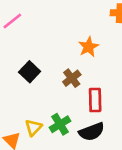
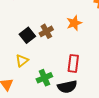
brown cross: (72, 78) -> (46, 31), moved
yellow triangle: (33, 128) -> (22, 61), moved

